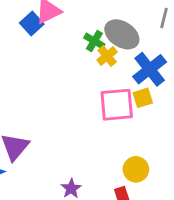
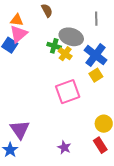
pink square: (117, 105) -> (68, 92), moved

